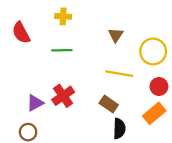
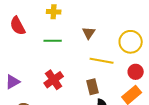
brown triangle: (116, 35) -> (89, 33), moved
purple triangle: (35, 103) -> (13, 82), moved
brown rectangle: (109, 104) -> (93, 87), turned 42

